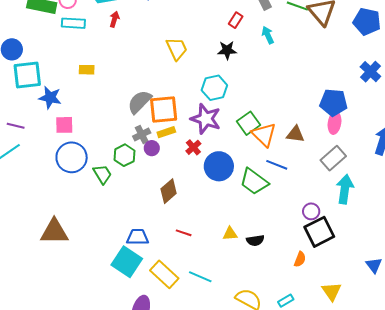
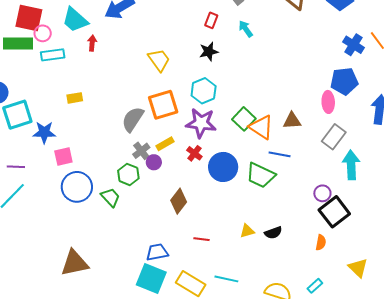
blue pentagon: (334, 103) -> (344, 81), moved
orange square: (164, 109) -> (163, 105), moved

